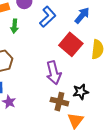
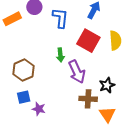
blue L-shape: (48, 17) -> (60, 18), turned -30
green arrow: (14, 26) -> (60, 55), moved

